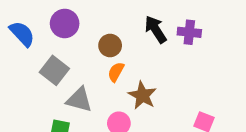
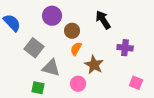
purple circle: (65, 23) -> (52, 16), moved
purple cross: (189, 32) -> (125, 48), moved

